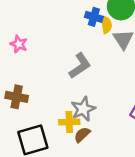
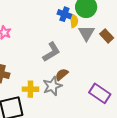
yellow cross: (69, 122) -> (30, 89), moved
brown semicircle: (82, 135) -> (62, 74), moved

